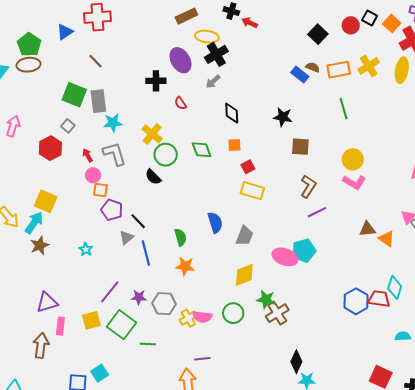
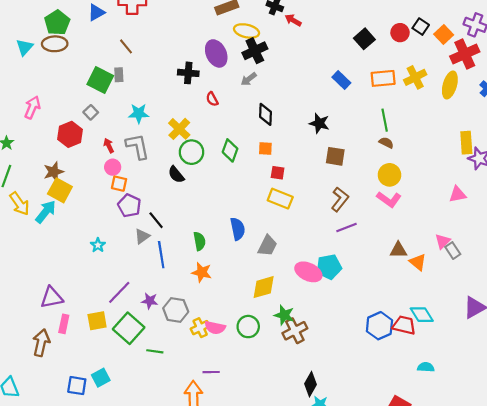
brown semicircle: (313, 67) -> (386, 143), moved
gray rectangle: (98, 101) -> (119, 75), moved, size x0.6
green diamond: (202, 150) -> (230, 150), turned 35
red square: (248, 167) -> (278, 173), turned 32
brown star: (40, 245) -> (54, 172), moved
cyan diamond: (395, 287) -> (422, 315), turned -55

